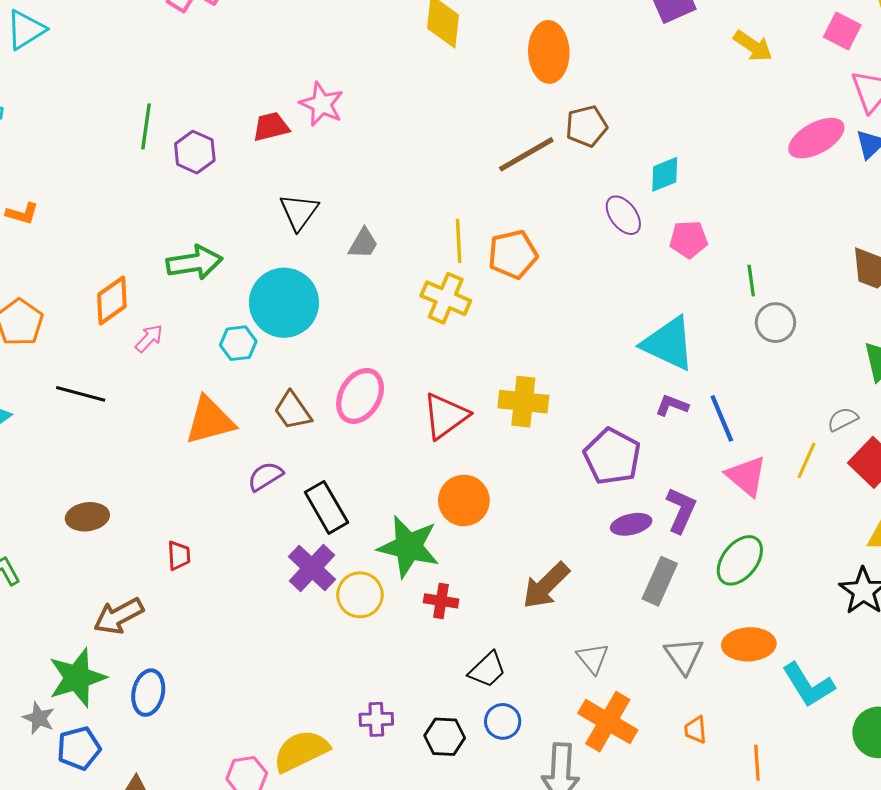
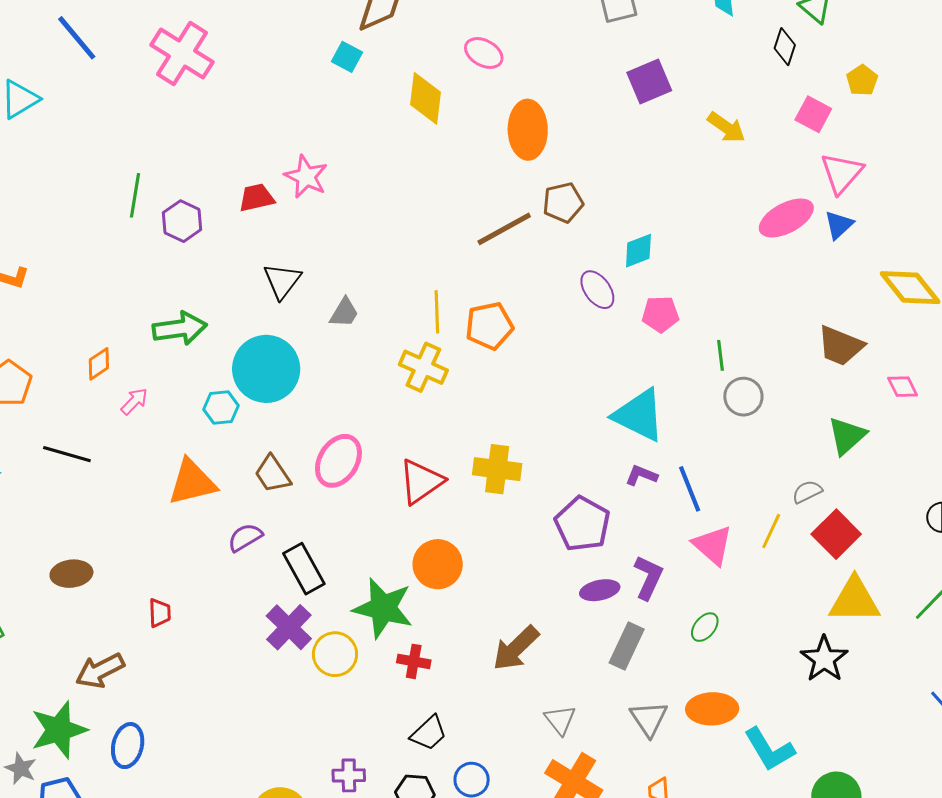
orange diamond: (112, 300) -> (99, 364), size x0.7
green ellipse: (740, 560) -> (705, 627), size x0.6
black trapezoid: (487, 670) -> (429, 733), moved

